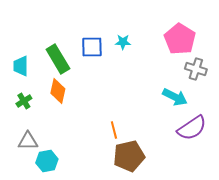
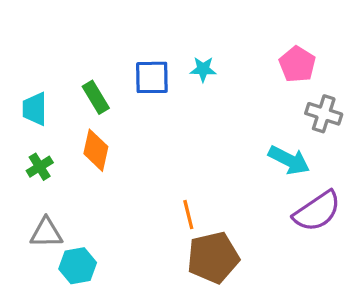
pink pentagon: (180, 39) -> (297, 64), size x0.7
green rectangle: (58, 59) -> (96, 97), size x0.7

